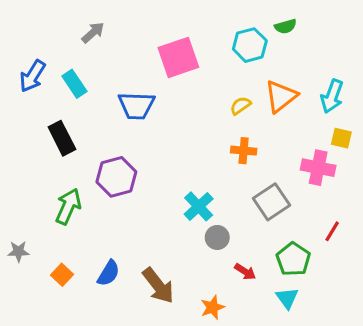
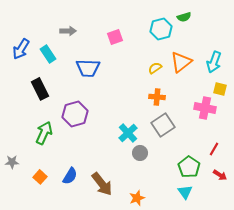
gray arrow: (93, 33) -> (68, 31), moved, turned 42
pink square: (178, 57) -> (115, 37), size x0.6
gray square: (272, 202) -> (163, 125), moved
red arrow: (245, 272) -> (220, 175), moved

